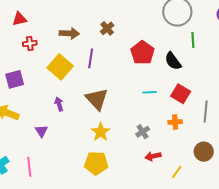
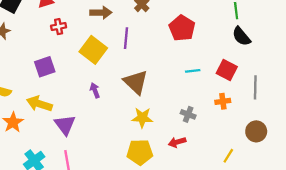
black semicircle: (173, 61) -> (241, 36), moved
purple triangle: (41, 131) -> (65, 125), moved, size x1.5
yellow star: (101, 132) -> (142, 118), turned -30
gray cross: (143, 132) -> (188, 114), turned -32
red arrow: (153, 156) -> (177, 142), moved

